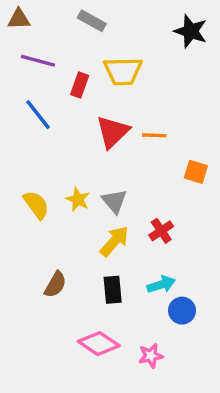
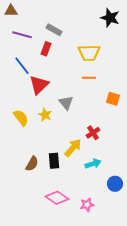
gray rectangle: (92, 21) -> (54, 30), moved
yellow trapezoid: (123, 71) -> (89, 53), moved
red triangle: (113, 132) -> (39, 85), moved
gray triangle: (114, 201) -> (66, 103), moved
yellow arrow: (114, 241) -> (73, 148), moved
black rectangle: (113, 290) -> (54, 161), moved
blue circle: (182, 311) -> (115, 184), moved

